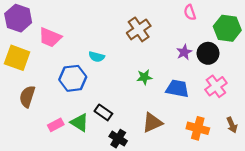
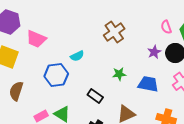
pink semicircle: (190, 12) -> (166, 27), moved
cyan semicircle: (97, 57) -> (77, 56), turned -40
black rectangle: (103, 112) -> (95, 96), moved

